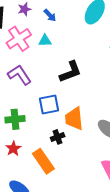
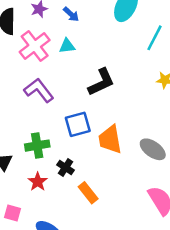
black cross: (58, 137) -> (66, 167), moved, turned -32
orange rectangle: (43, 161) -> (88, 193), moved, size x0.7

